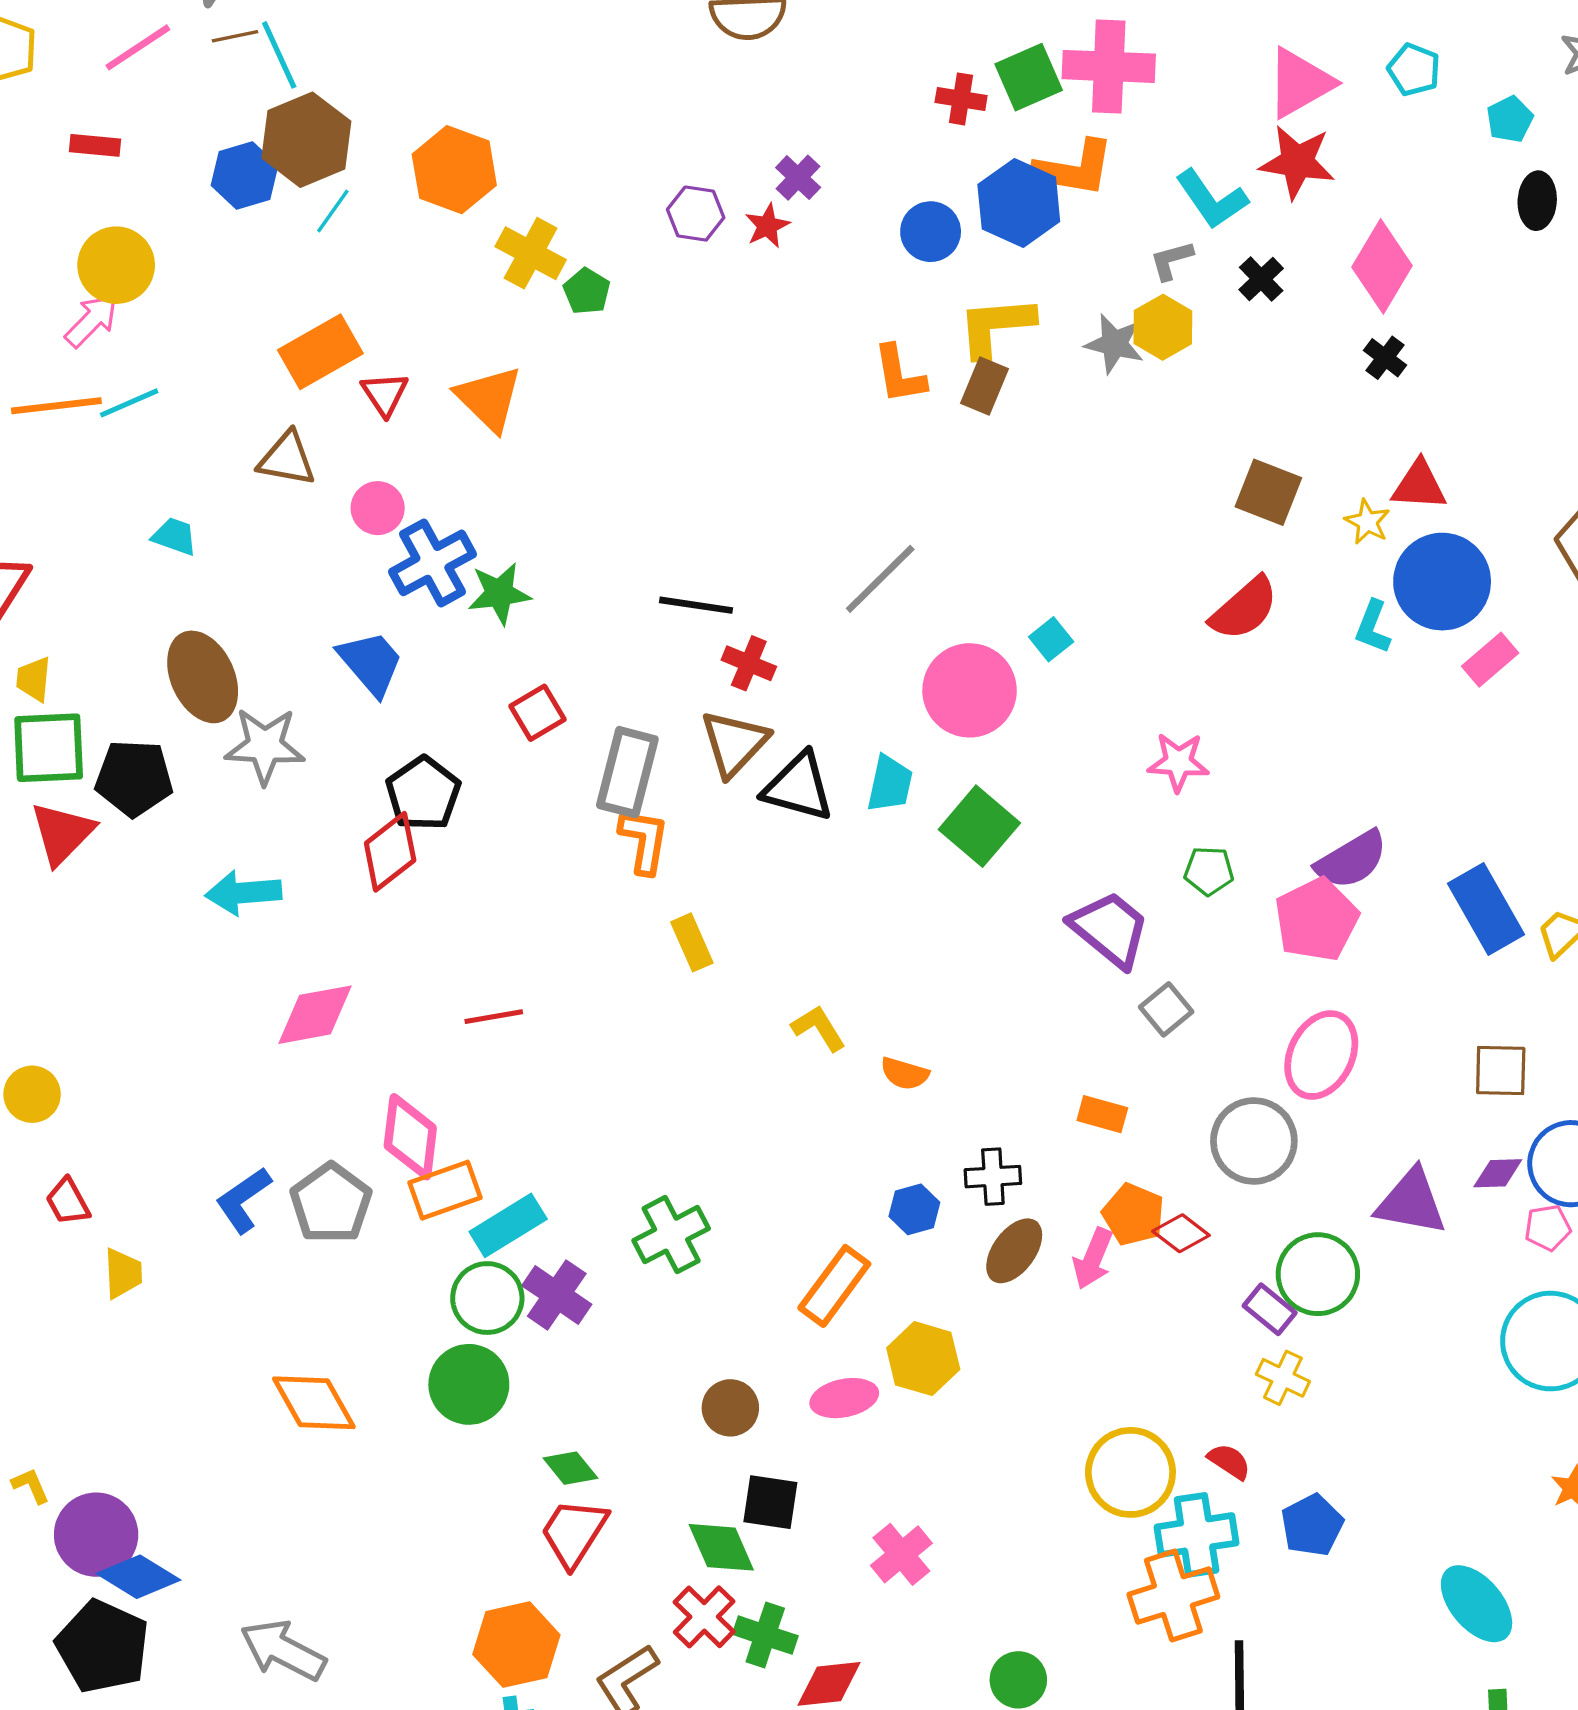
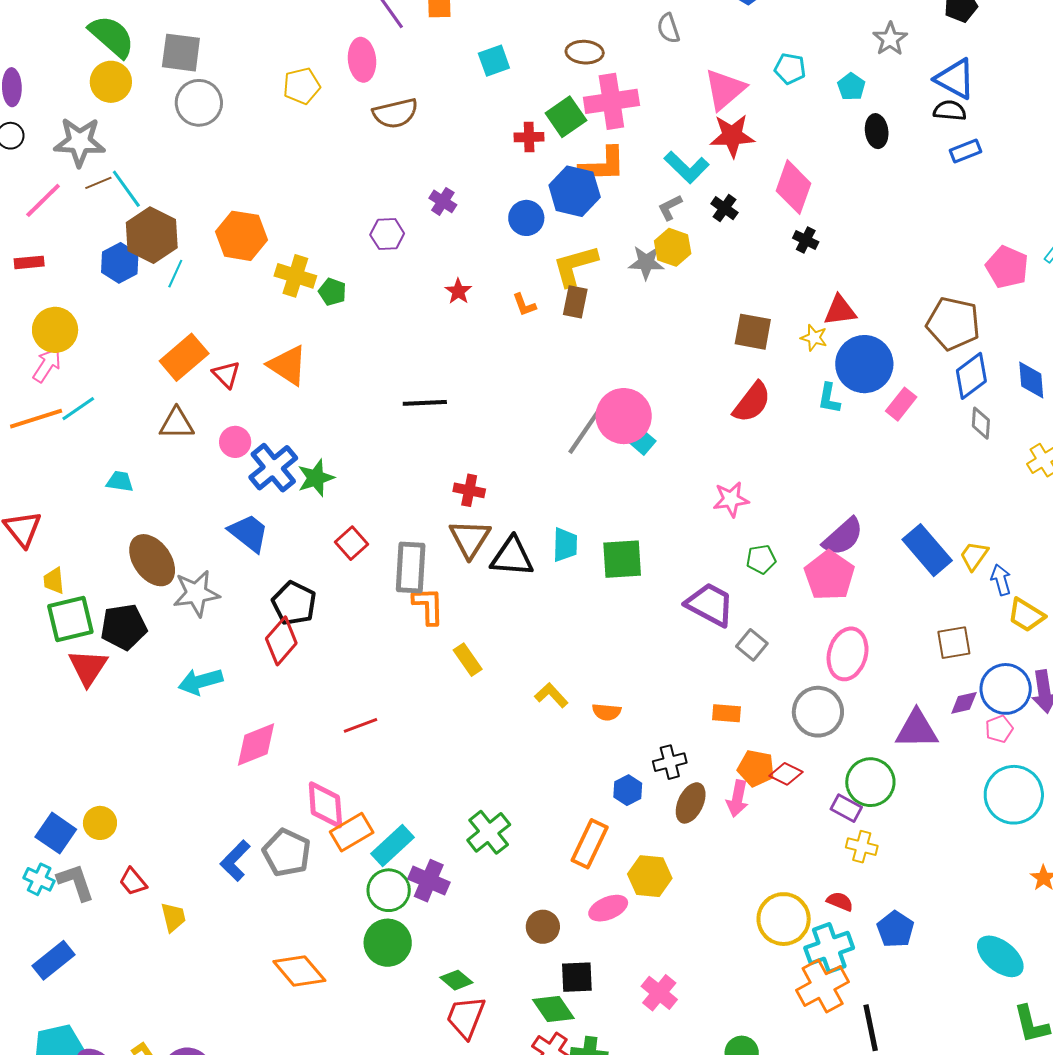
red star: (767, 226) -> (458, 291), moved
orange L-shape: (899, 374) -> (524, 305), size x0.7
gray line: (880, 579) -> (585, 431), moved
black line: (696, 605) -> (425, 403), moved
pink circle: (970, 690) -> (624, 416), moved
green square: (979, 826) -> (622, 559), turned -33

